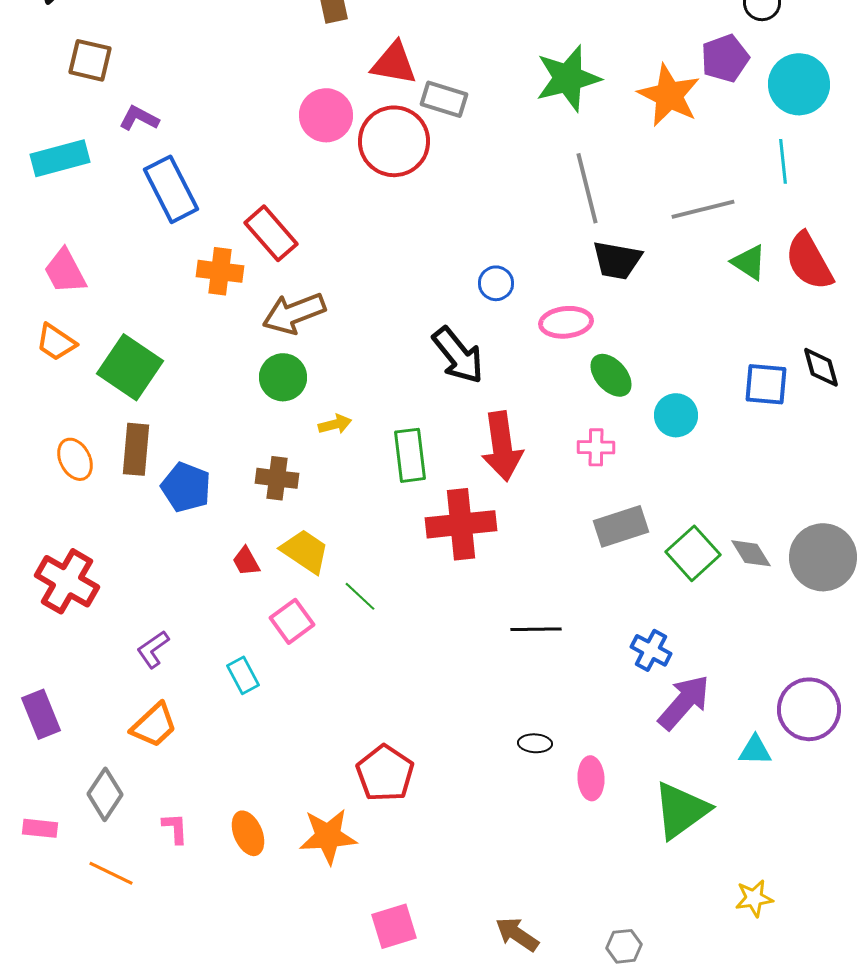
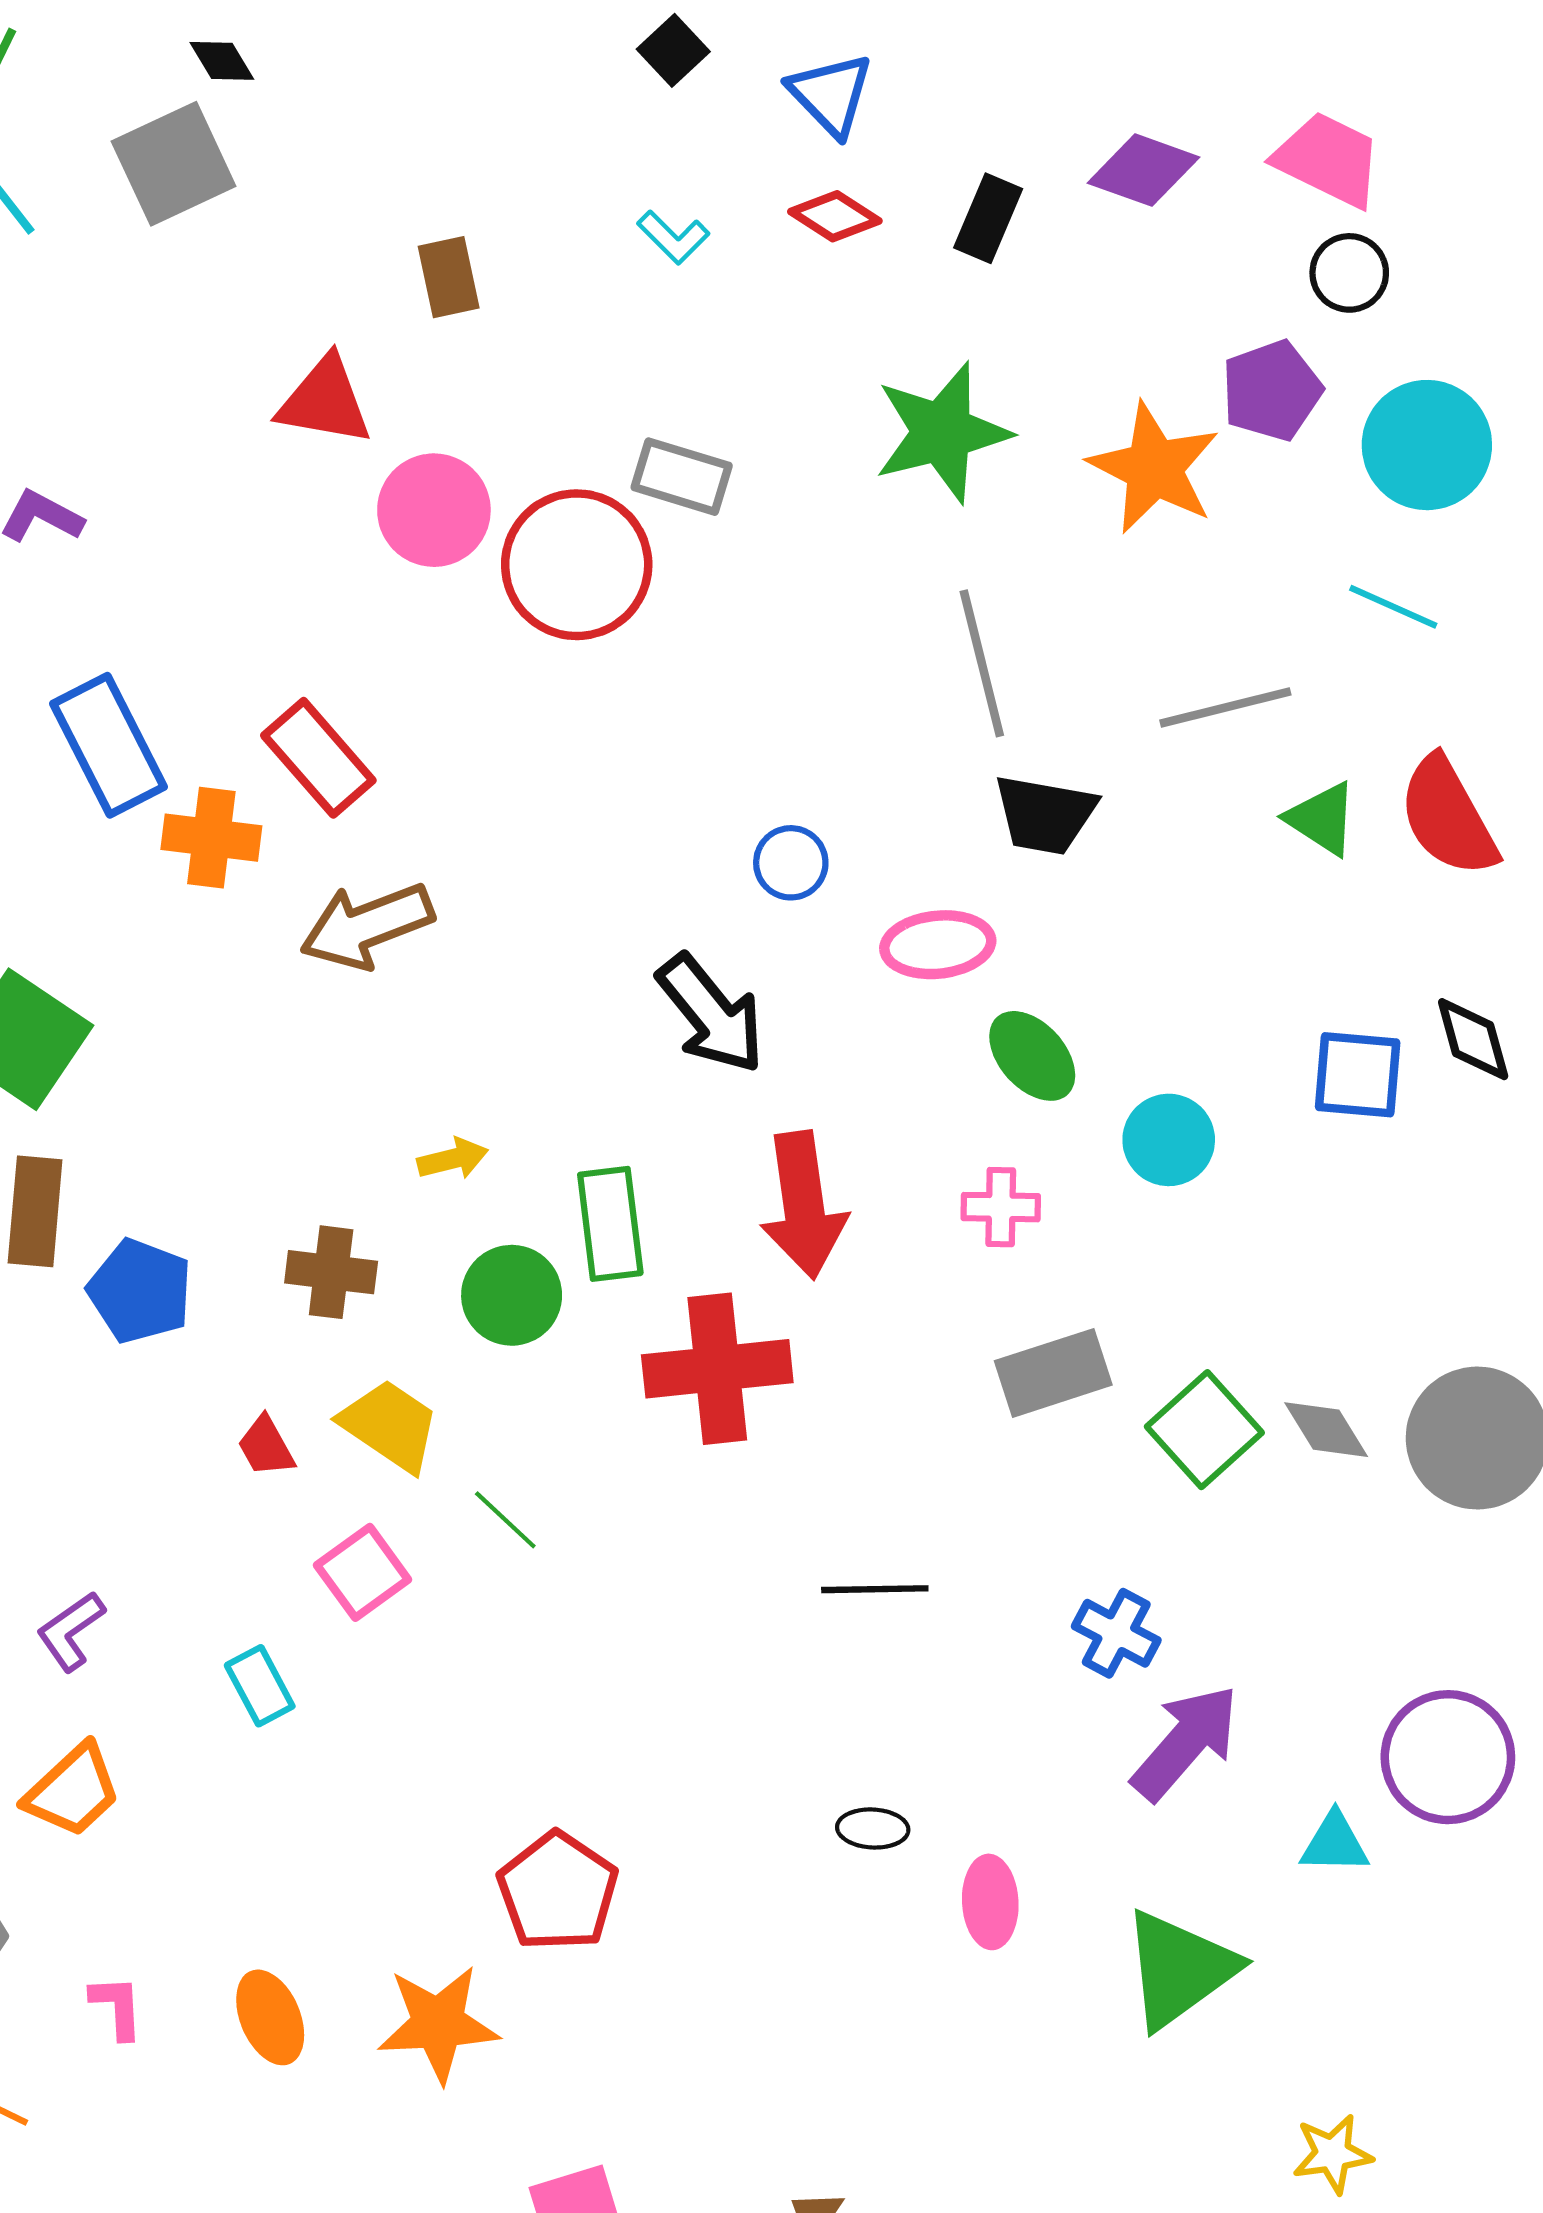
red triangle: (394, 63) -> (325, 401), moved
cyan line: (783, 161) -> (1393, 607), turned -60
blue rectangle: (171, 189) -> (109, 745), moved
green circle: (283, 377) -> (512, 1295), moved

